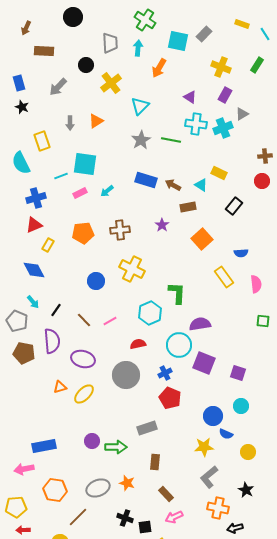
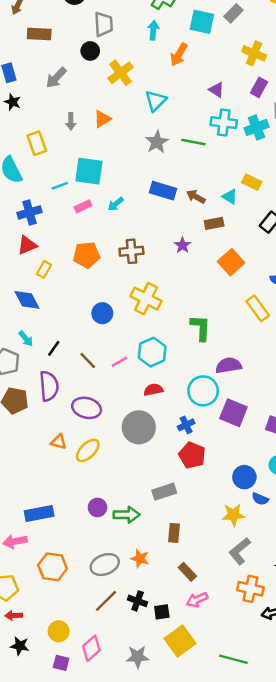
gray trapezoid: (110, 43) -> (104, 24), moved
cyan hexagon: (150, 313) -> (152, 352), moved
orange triangle: (60, 387) -> (59, 442), turned 32
brown line: (78, 517) -> (106, 601), moved

